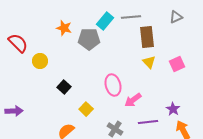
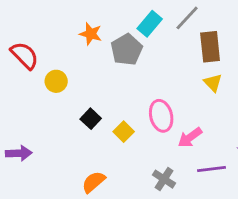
gray line: (131, 17) -> (187, 18), turned -42
gray pentagon: (89, 39) -> (127, 50), turned -30
yellow square: (86, 109) -> (124, 132), moved

